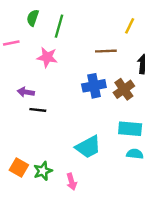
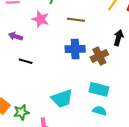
brown line: (106, 51) -> (76, 20), moved
purple arrow: (26, 92) -> (15, 36), moved

